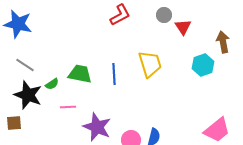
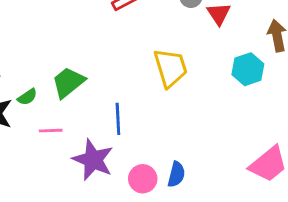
green trapezoid: (80, 74) -> (68, 82), turned -50
blue line: (114, 74) -> (118, 119), moved

